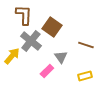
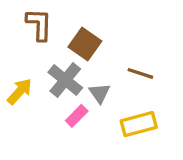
gray cross: (31, 41) -> (65, 80), moved
yellow rectangle: (85, 76) -> (139, 124), size x1.5

